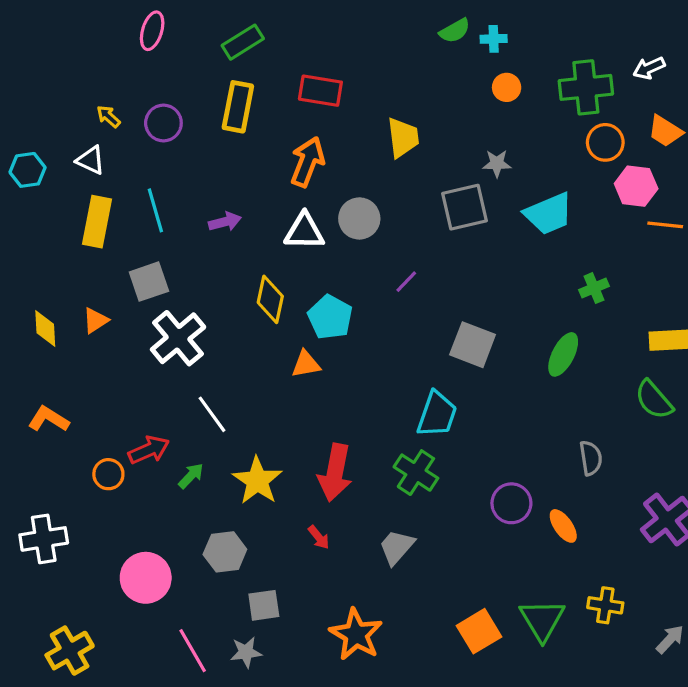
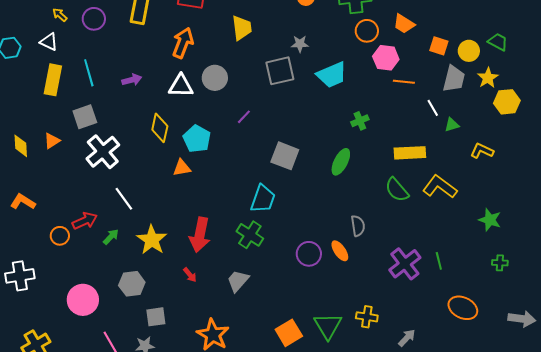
orange ellipse: (563, 526) -> (340, 251), moved

